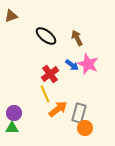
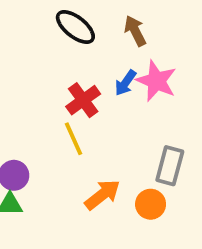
blue arrow: (72, 65) -> (126, 83), turned 88
orange arrow: (58, 109) -> (102, 195), moved
gray rectangle: (79, 113) -> (170, 166), moved

